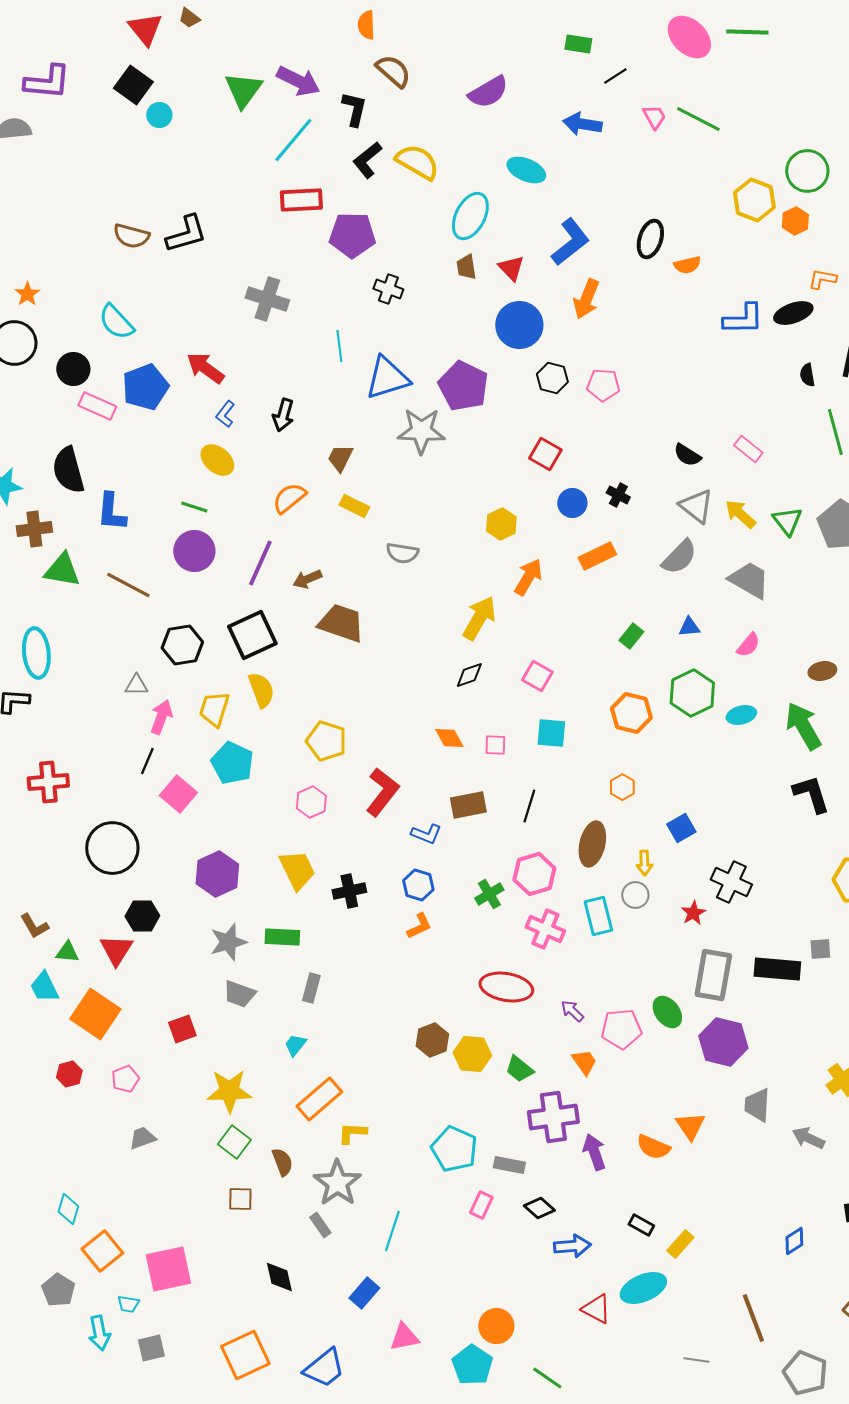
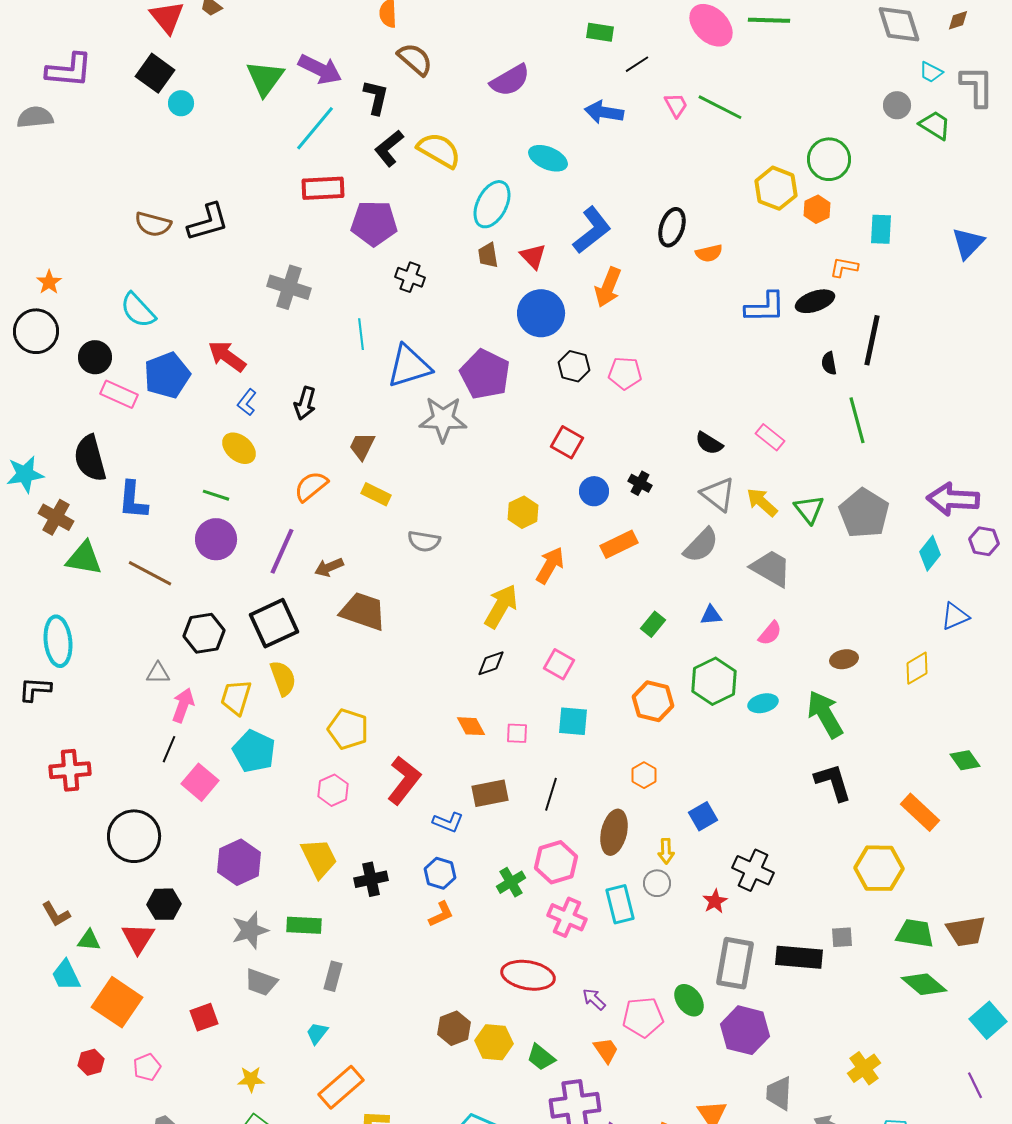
brown cross: (34, 529) -> (56, 517), turned 36
yellow star: (229, 1091) -> (251, 1079), size x0.6

